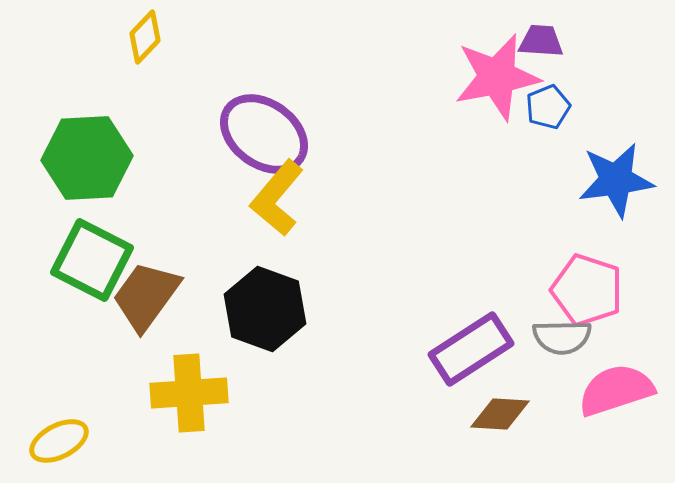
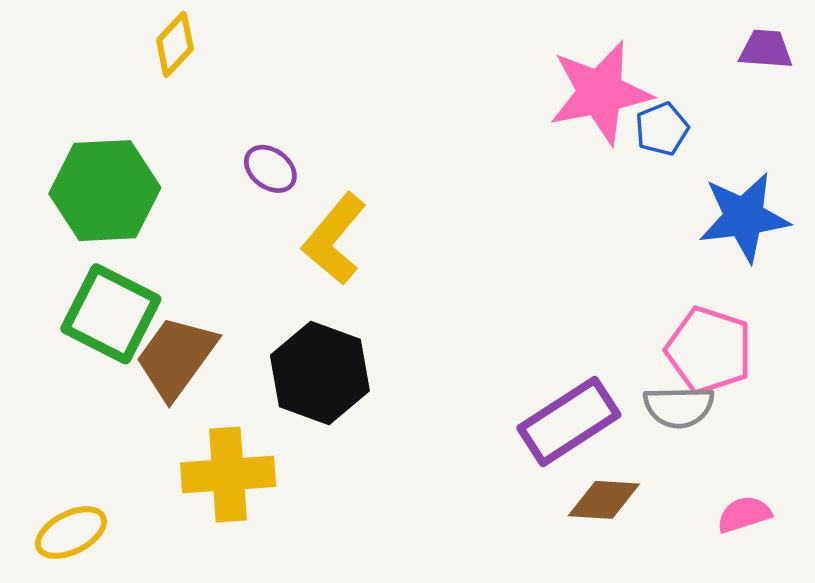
purple trapezoid: (541, 41) -> (766, 49), moved
purple ellipse: (264, 134) -> (270, 169), moved, size x0.5
pink semicircle: (616, 390) -> (744, 514), moved, size x0.6

